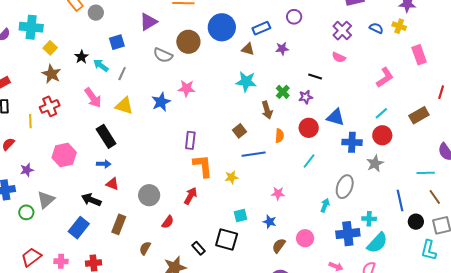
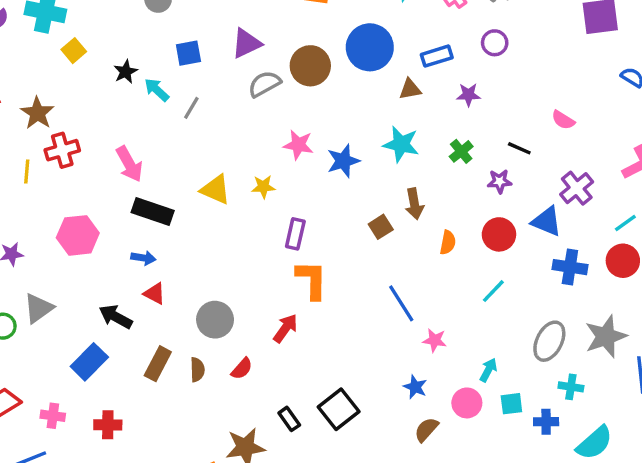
purple triangle: (148, 22) -> (246, 43), moved
purple cross: (342, 31) -> (577, 188), moved
brown triangle: (248, 49) -> (410, 89), turned -32
gray semicircle: (163, 55) -> (264, 84), turned 120
brown star: (51, 74) -> (37, 113), moved
green cross: (283, 92) -> (461, 151), moved
pink arrow: (93, 98) -> (129, 164), moved
blue star: (161, 102) -> (343, 161), moved
yellow triangle: (124, 106) -> (215, 190), moved
brown arrow: (267, 110) -> (414, 204), moved
black rectangle: (106, 136) -> (153, 211), turned -45
blue line: (254, 154) -> (401, 303), moved, turned 60
gray star: (375, 163) -> (606, 336), moved, size x1.4
yellow star: (231, 177) -> (263, 187), moved
cyan arrow: (325, 205) -> (488, 370), moved
cyan square: (241, 215) -> (511, 404), moved
cyan cross: (369, 219) -> (571, 387), moved
blue cross: (348, 234) -> (546, 422), size x0.6
pink circle: (305, 238) -> (467, 403), moved
black square: (227, 239) -> (339, 409), turned 30
brown semicircle: (145, 248) -> (197, 370), moved, turned 144

